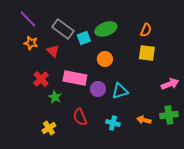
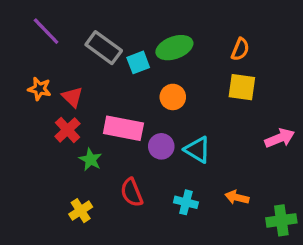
orange star: (31, 43) -> (39, 89), moved
red triangle: (53, 51) -> (72, 97), moved
cyan triangle: (120, 91) -> (197, 150), turned 48
green cross: (169, 115) -> (281, 220), moved

